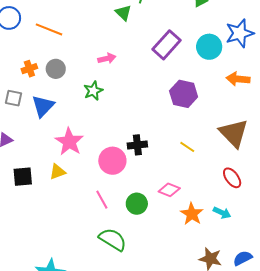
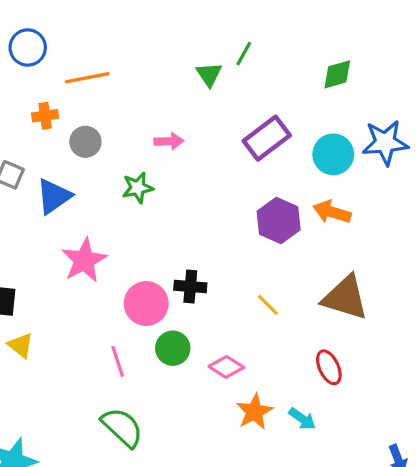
orange line: (49, 29) -> (87, 78), turned -44
orange cross: (29, 69) -> (45, 116), moved
orange arrow: (238, 79) -> (332, 212), moved
brown triangle: (234, 133) -> (345, 298), turned -40
yellow triangle: (57, 172) -> (21, 345), moved, turned 48
green circle: (137, 204) -> (173, 348), moved

